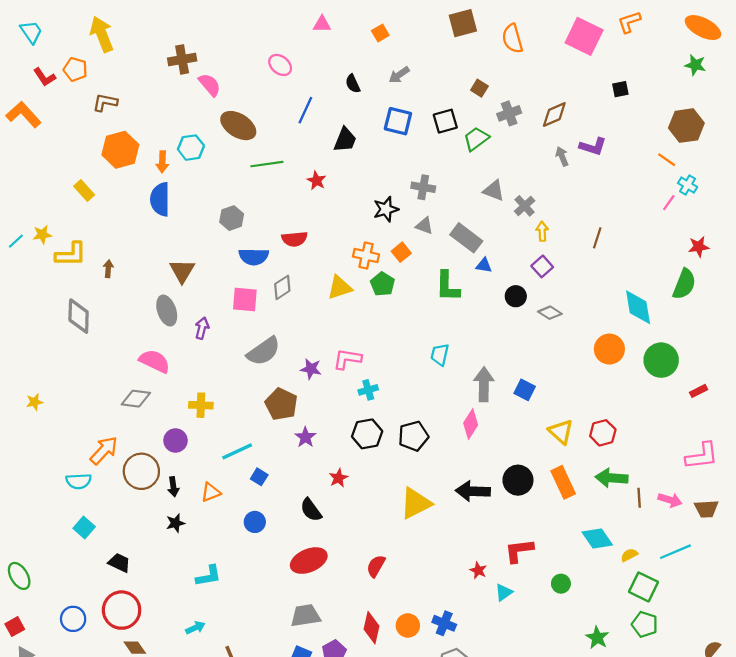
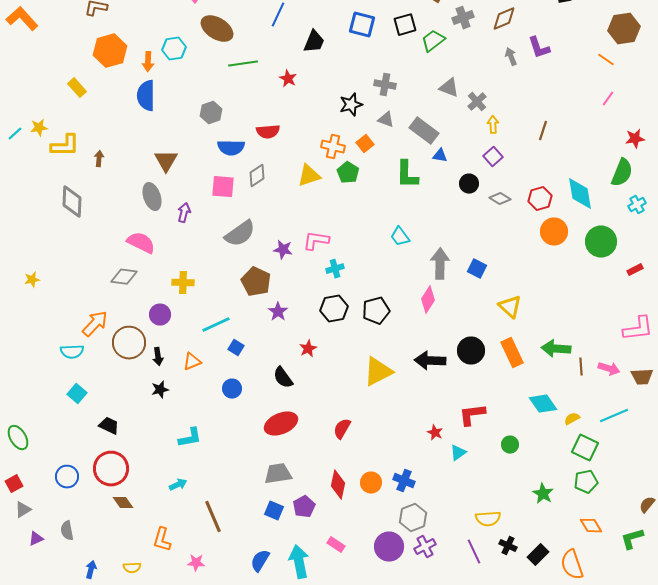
purple L-shape: (593, 146) -> (539, 48), turned 55
cyan cross: (688, 185) -> (637, 205), moved, turned 30
cyan trapezoid: (440, 355) -> (400, 237), turned -50
red hexagon: (603, 433) -> (540, 199), moved
green pentagon: (645, 624) -> (586, 482), turned -30

